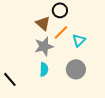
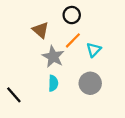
brown triangle: (43, 23) -> (40, 30), moved
gray star: (44, 46) -> (53, 57), turned -30

